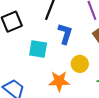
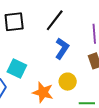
cyan square: (38, 49) -> (17, 69), moved

